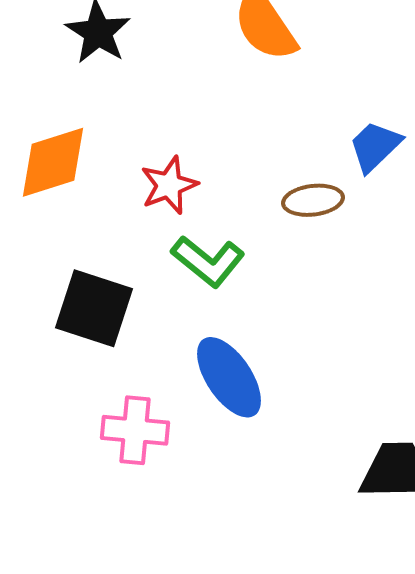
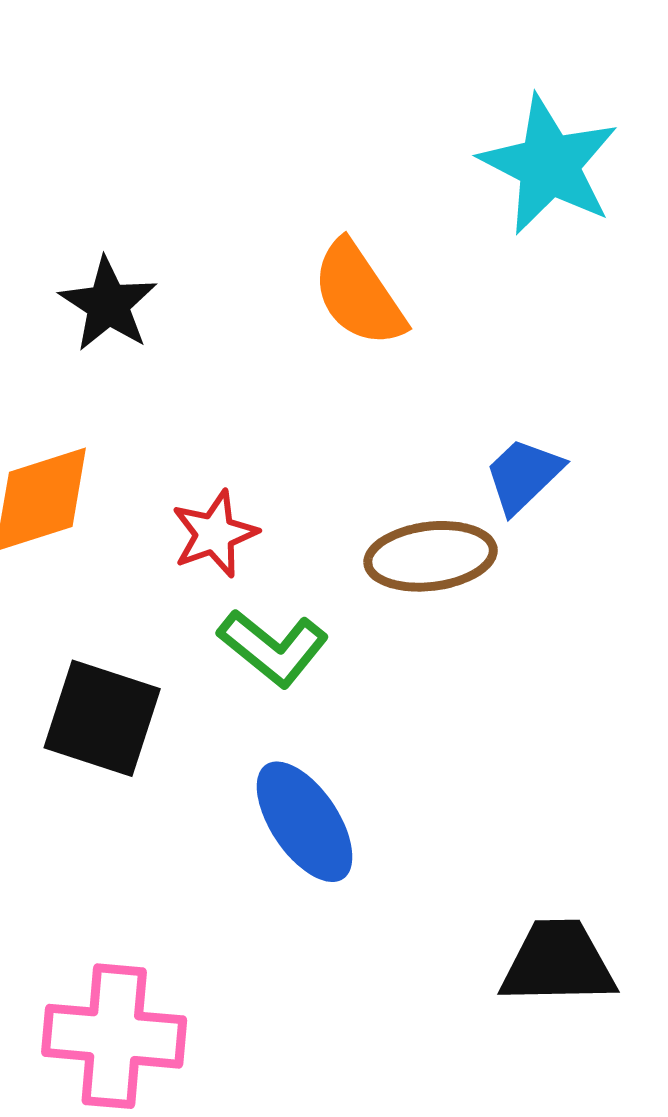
brown ellipse: (313, 200) -> (431, 556), size x1.4
pink cross: (135, 430) -> (114, 1036), moved, size x1.4

